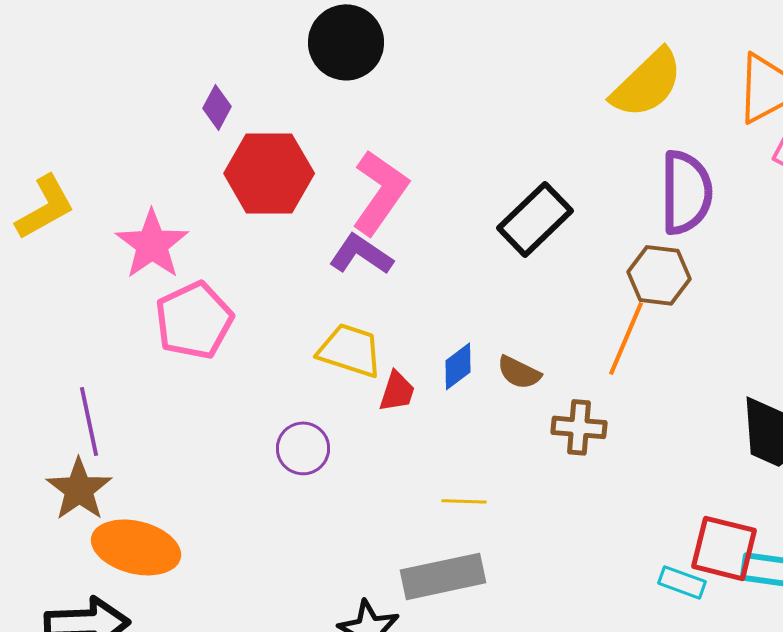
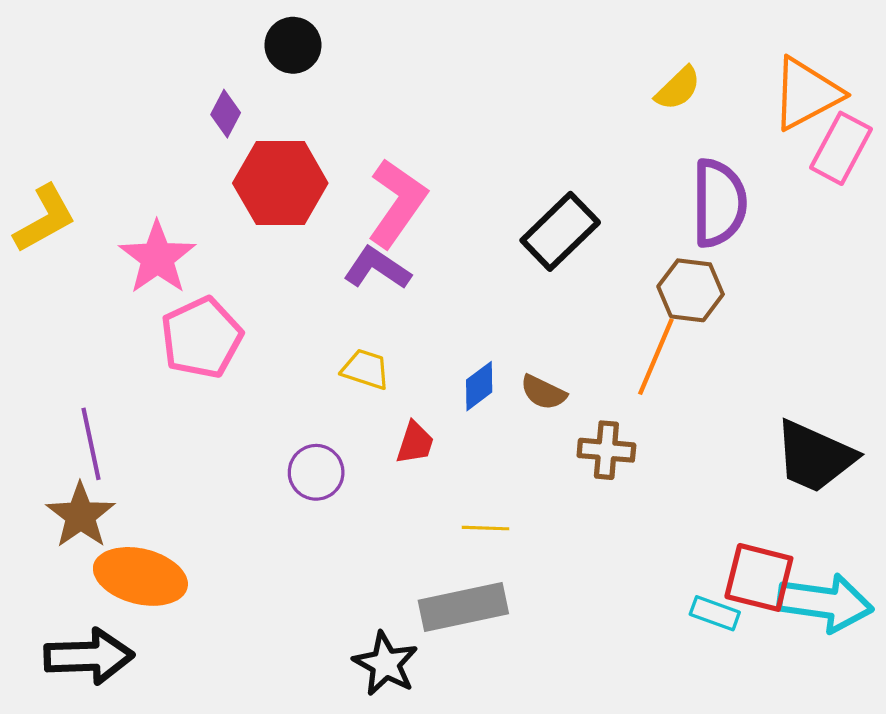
black circle: (346, 42) -> (293, 45), moved, size x0.7
yellow semicircle: (647, 83) -> (678, 88), size x0.6
yellow trapezoid: (350, 350) -> (366, 369), size x0.7
red trapezoid: (397, 391) -> (415, 443), moved

